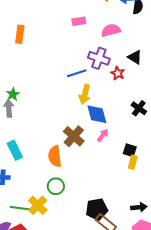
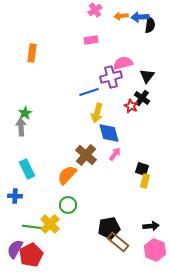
pink semicircle: (111, 30) -> (123, 63), moved
black triangle: (135, 57) -> (147, 76), turned 35
purple cross: (99, 58) -> (111, 77), turned -35
red star: (118, 73) -> (131, 106), moved
black cross: (139, 108) -> (142, 98), moved
orange semicircle: (55, 156) -> (67, 175), turned 50

